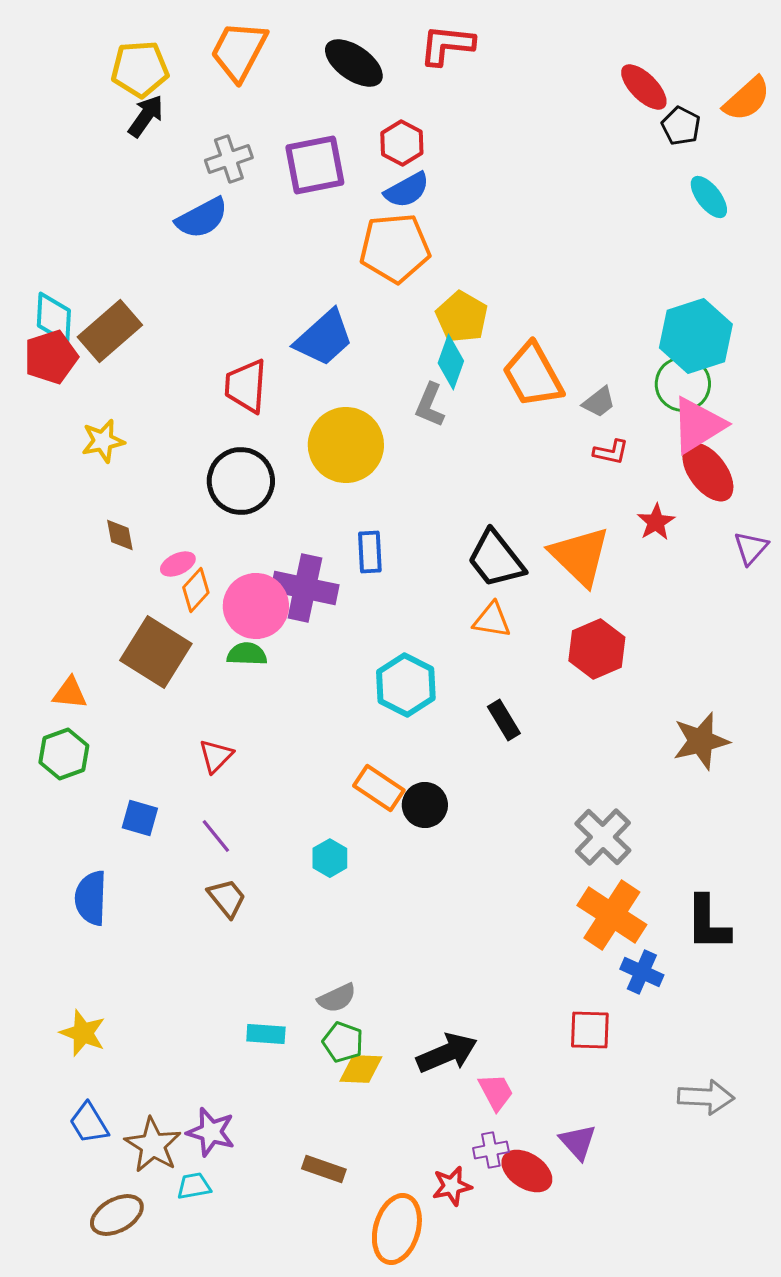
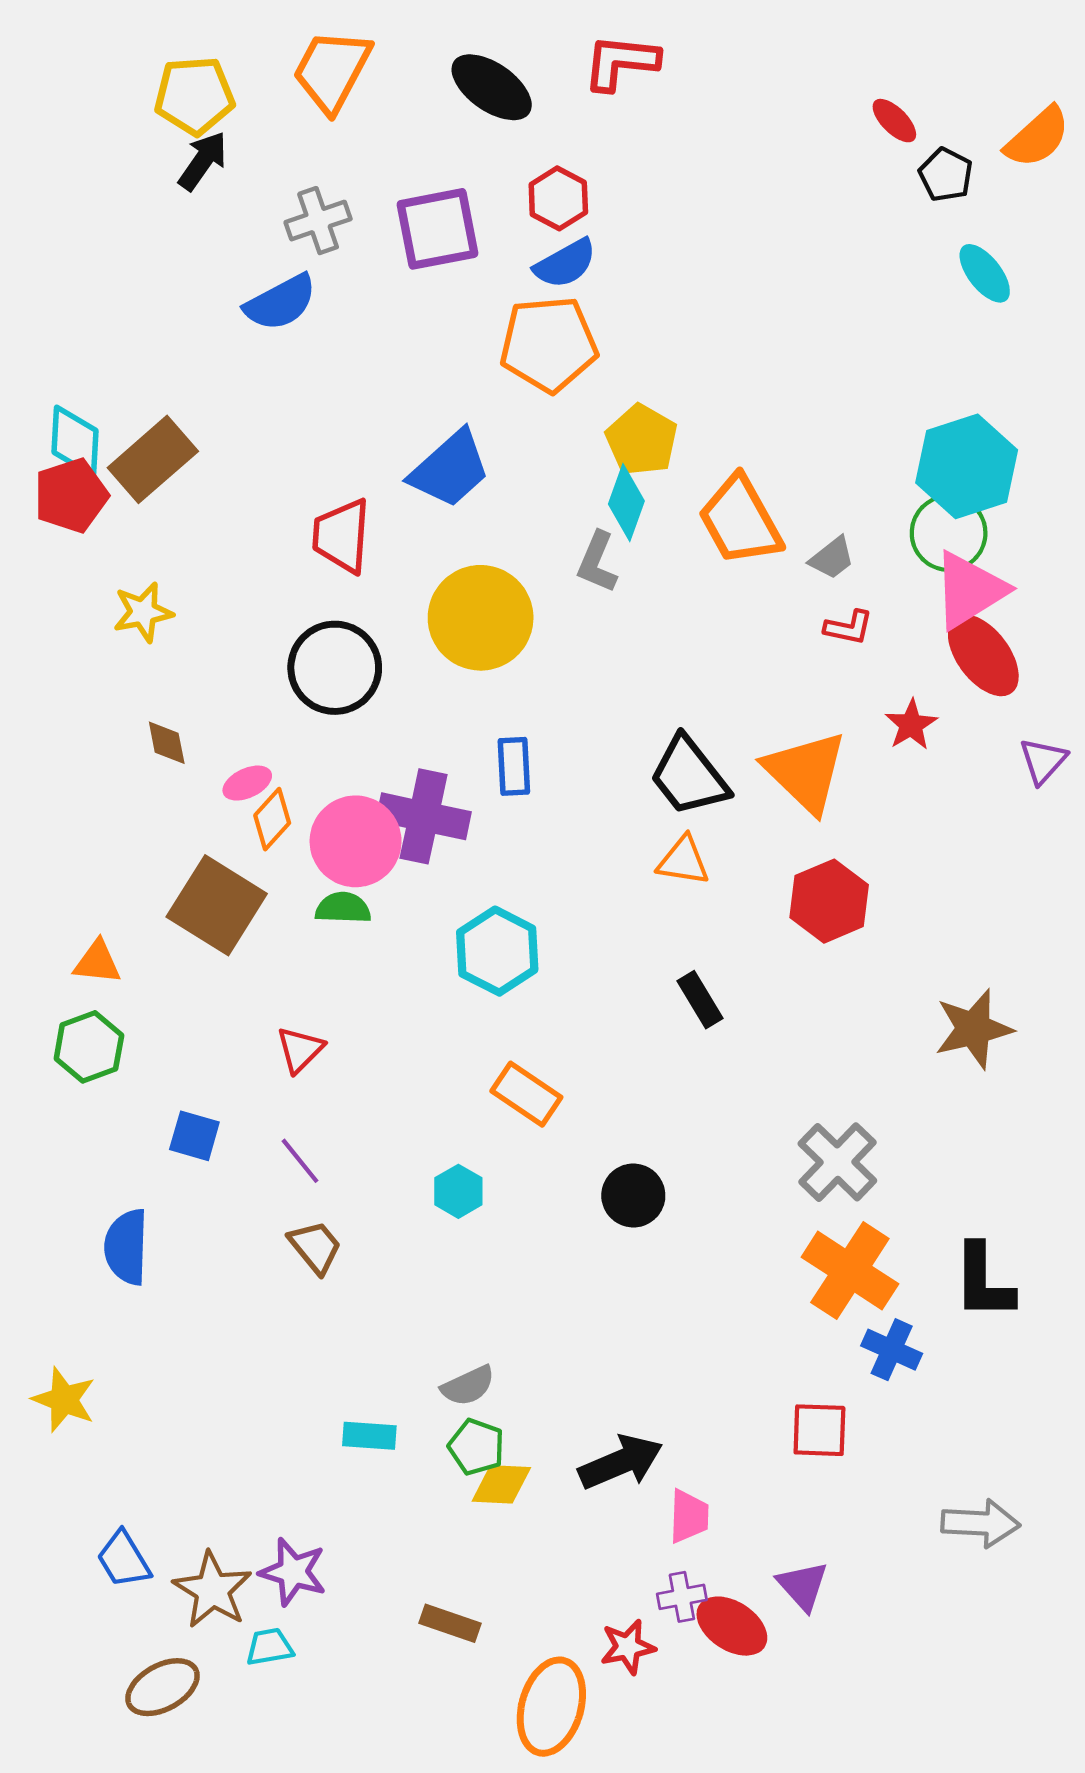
red ellipse: (644, 87) -> (894, 121), size x0.7
cyan hexagon: (406, 685) -> (497, 951), moved
black circle: (425, 805) -> (633, 1196), moved
yellow star: (83, 1033) -> (64, 1400), moved
pink trapezoid: (496, 1092) -> (689, 1516), turned 30

